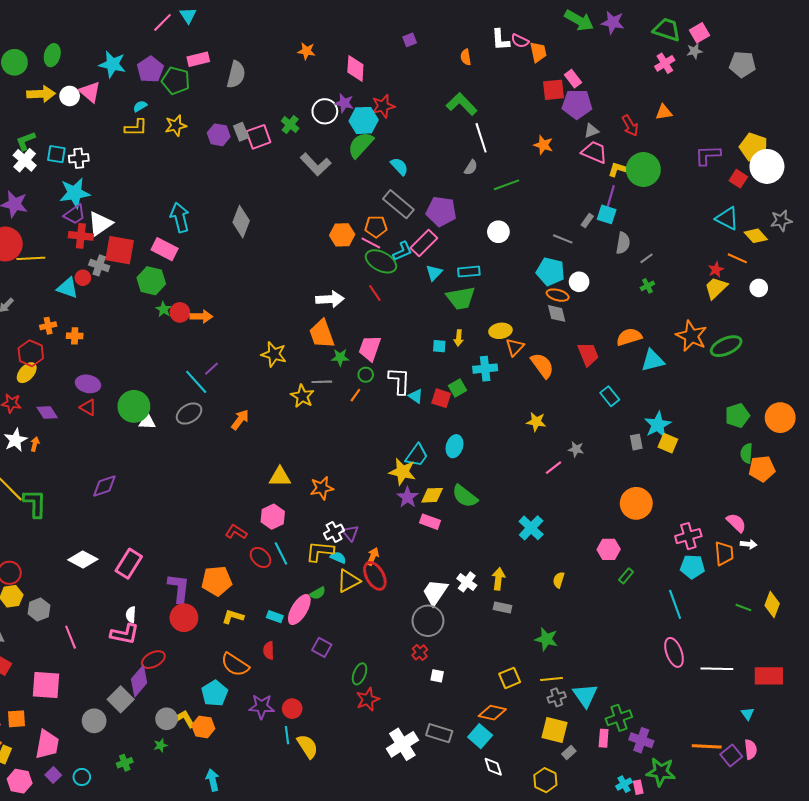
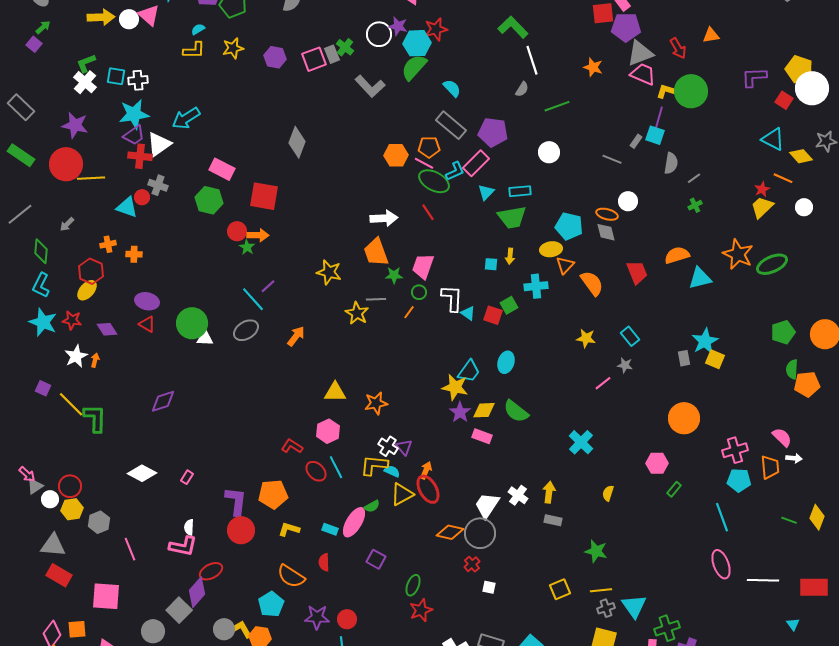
gray triangle: (591, 131) -> (640, 53), size x1.8
gray rectangle: (241, 132) -> (332, 54), moved
cyan arrow: (180, 217) -> (186, 118), moved, turned -108
red square: (120, 250) -> (264, 196), moved
cyan pentagon: (550, 272) -> (569, 226), moved
green star: (164, 309) -> (247, 247), moved
cyan rectangle: (610, 396) -> (630, 336), moved
white cross: (334, 532) -> (388, 446), turned -30
pink rectangle: (129, 564) -> (187, 477), size x0.5
orange diamond: (492, 713) -> (450, 532), moved

